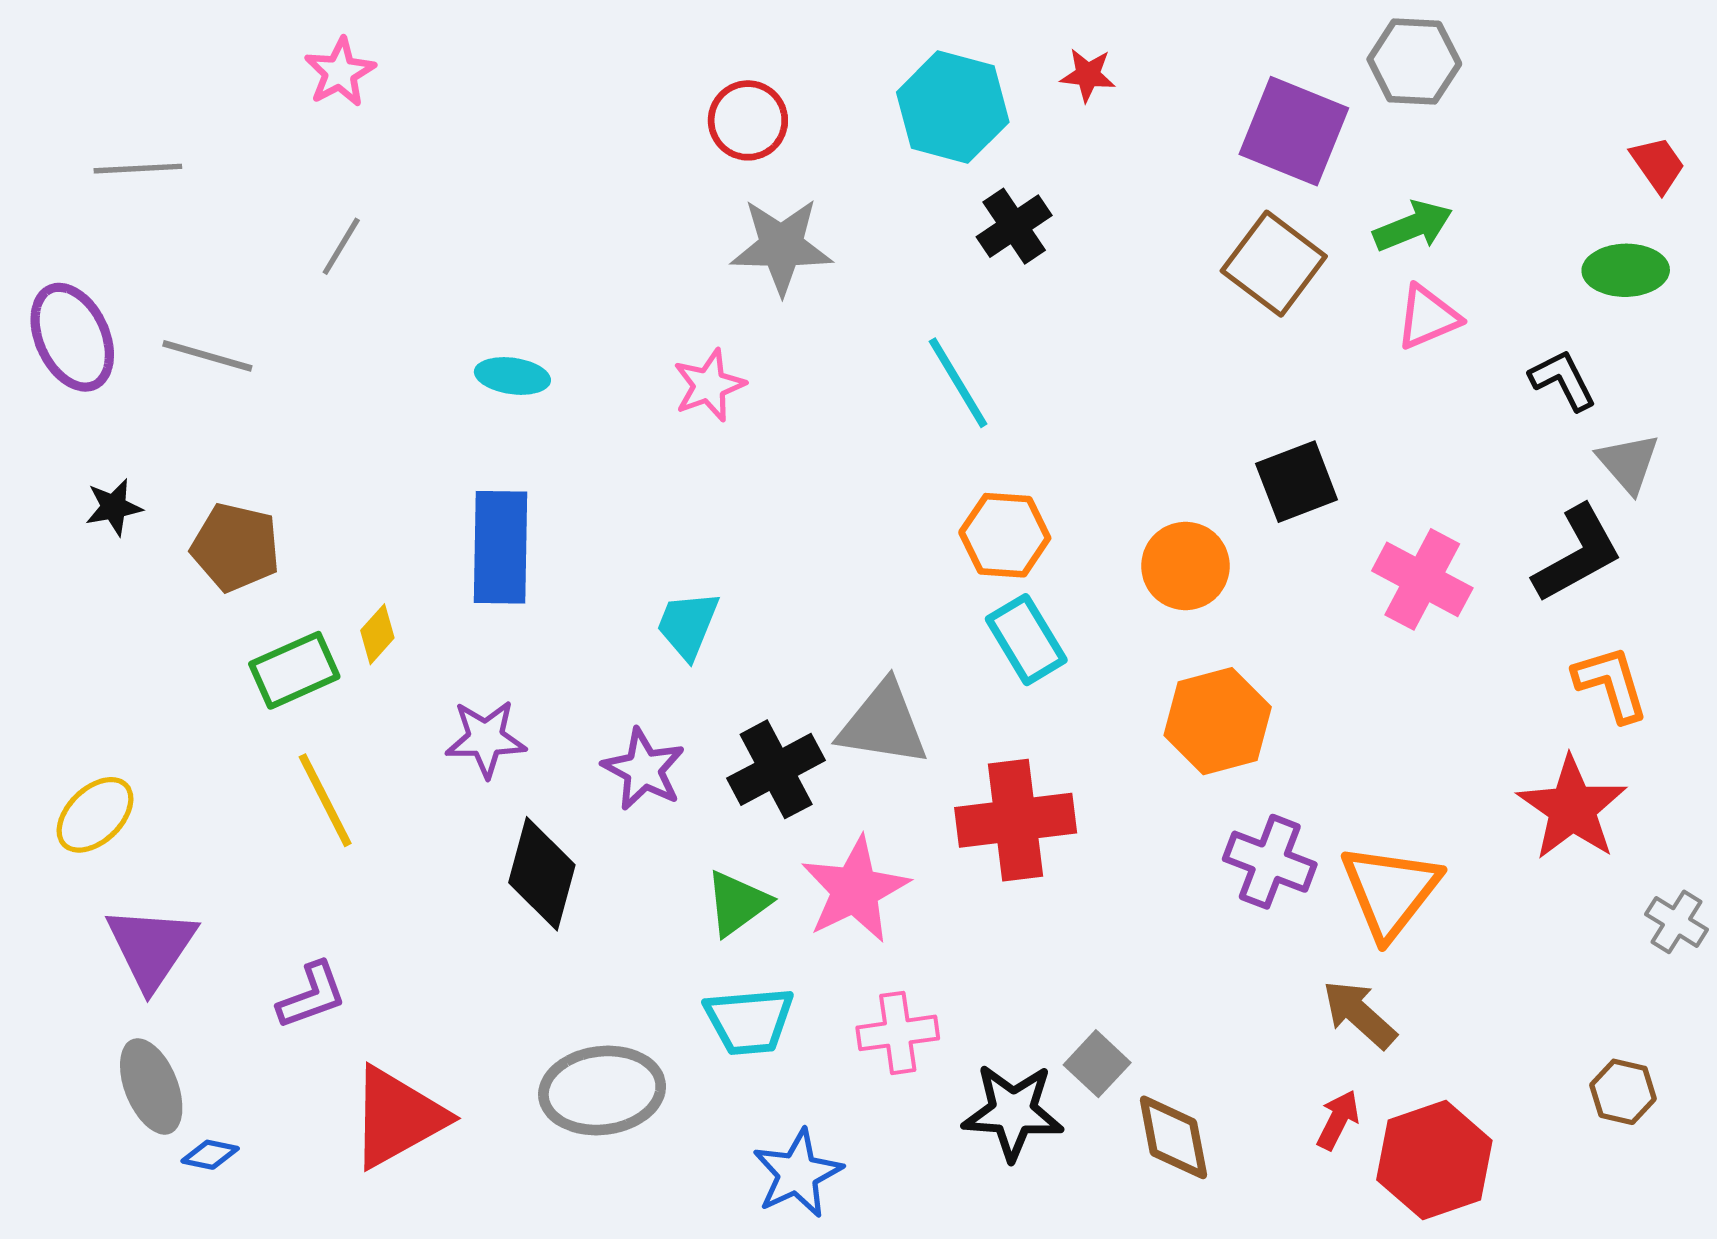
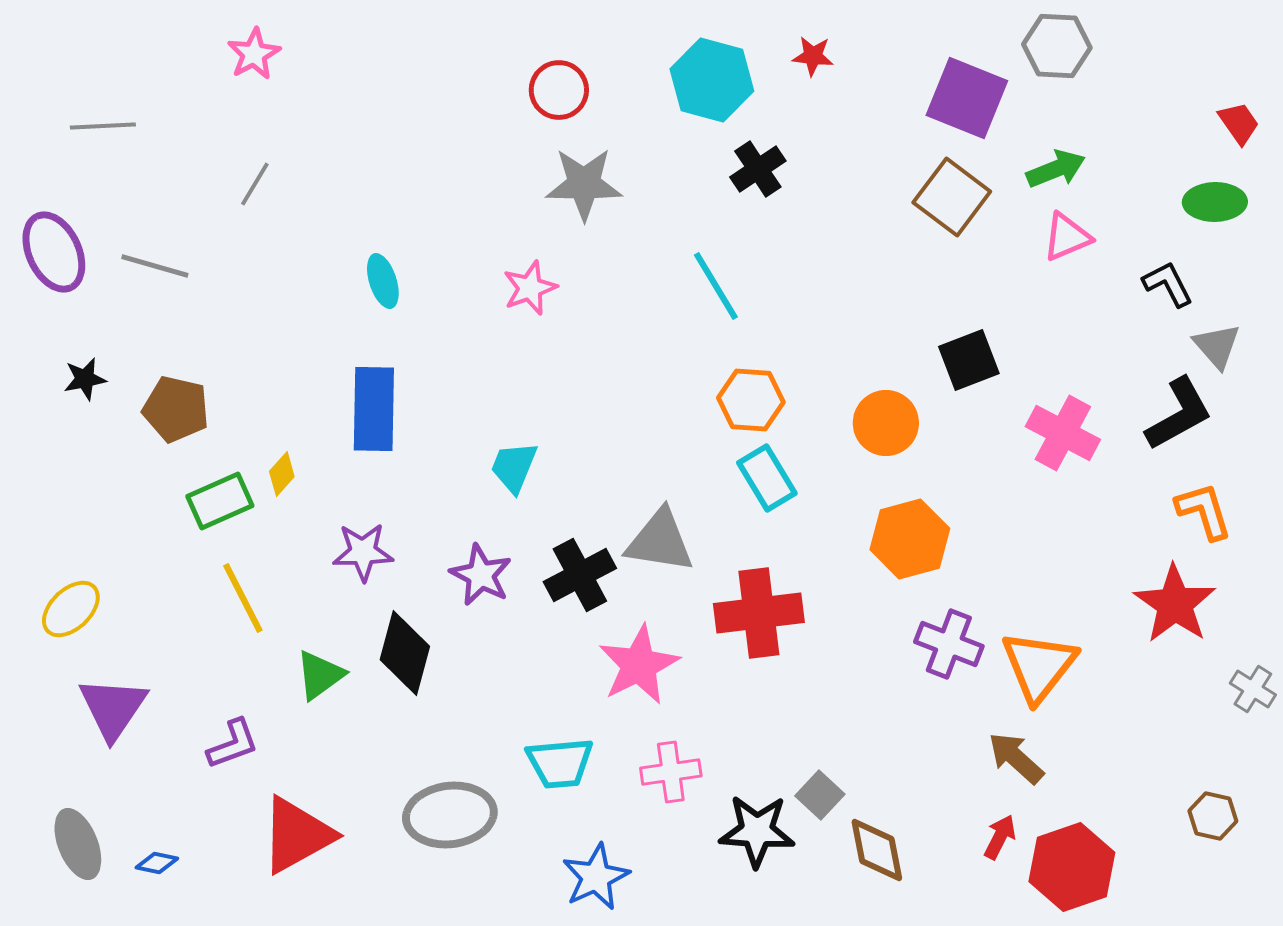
cyan ellipse: (512, 376) -> (383, 281), turned 64
green triangle: (737, 903) -> (320, 675), moved
gray ellipse: (151, 1086) -> (78, 844), moved

